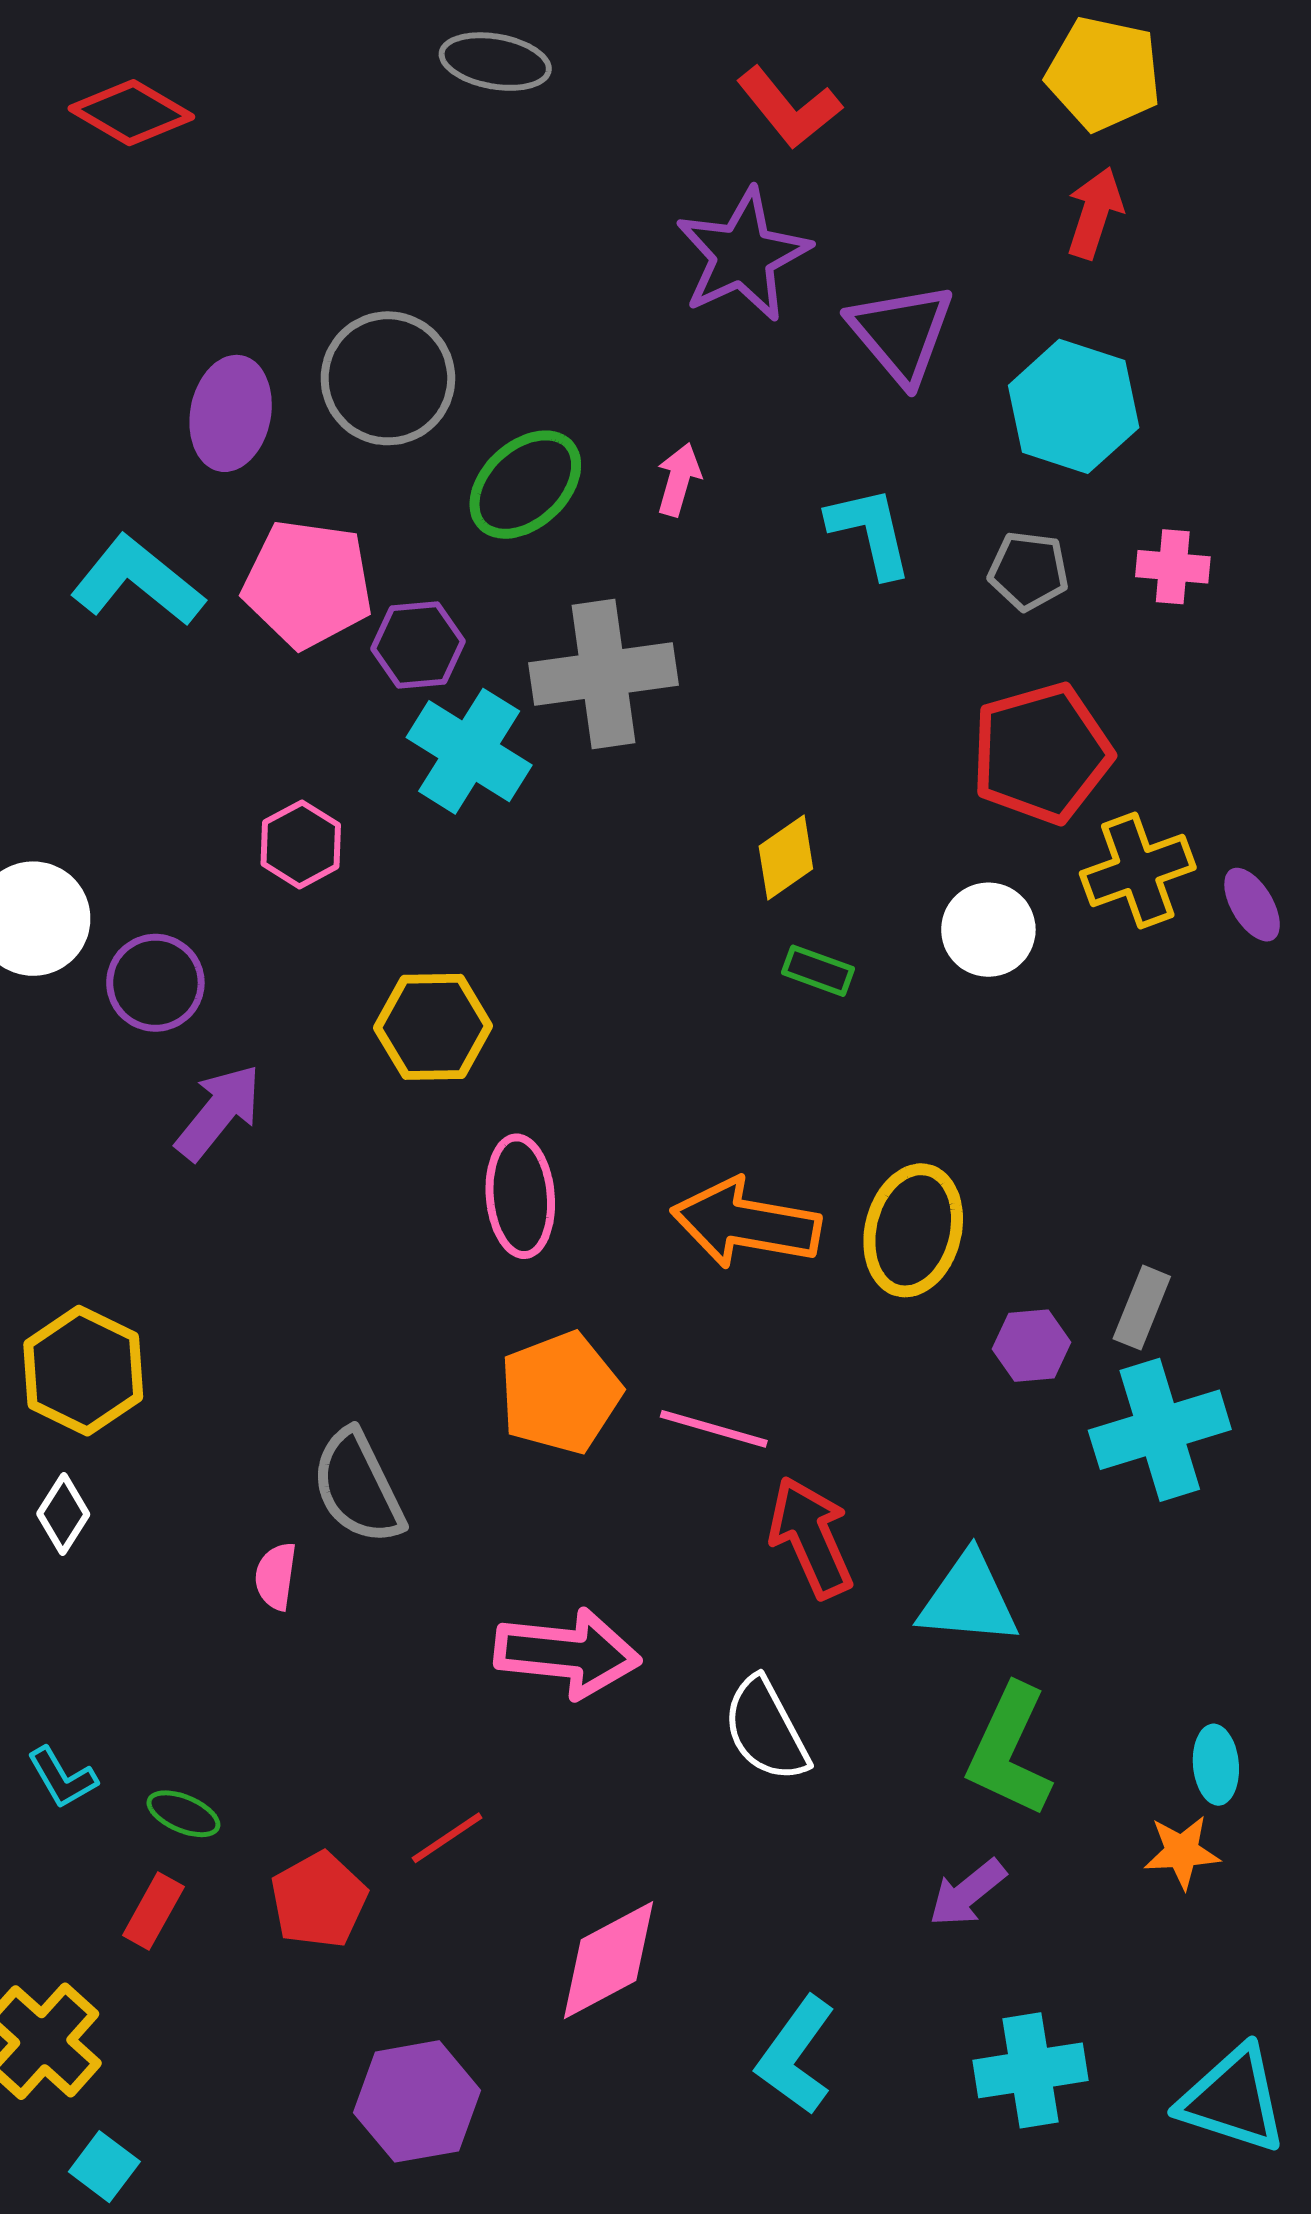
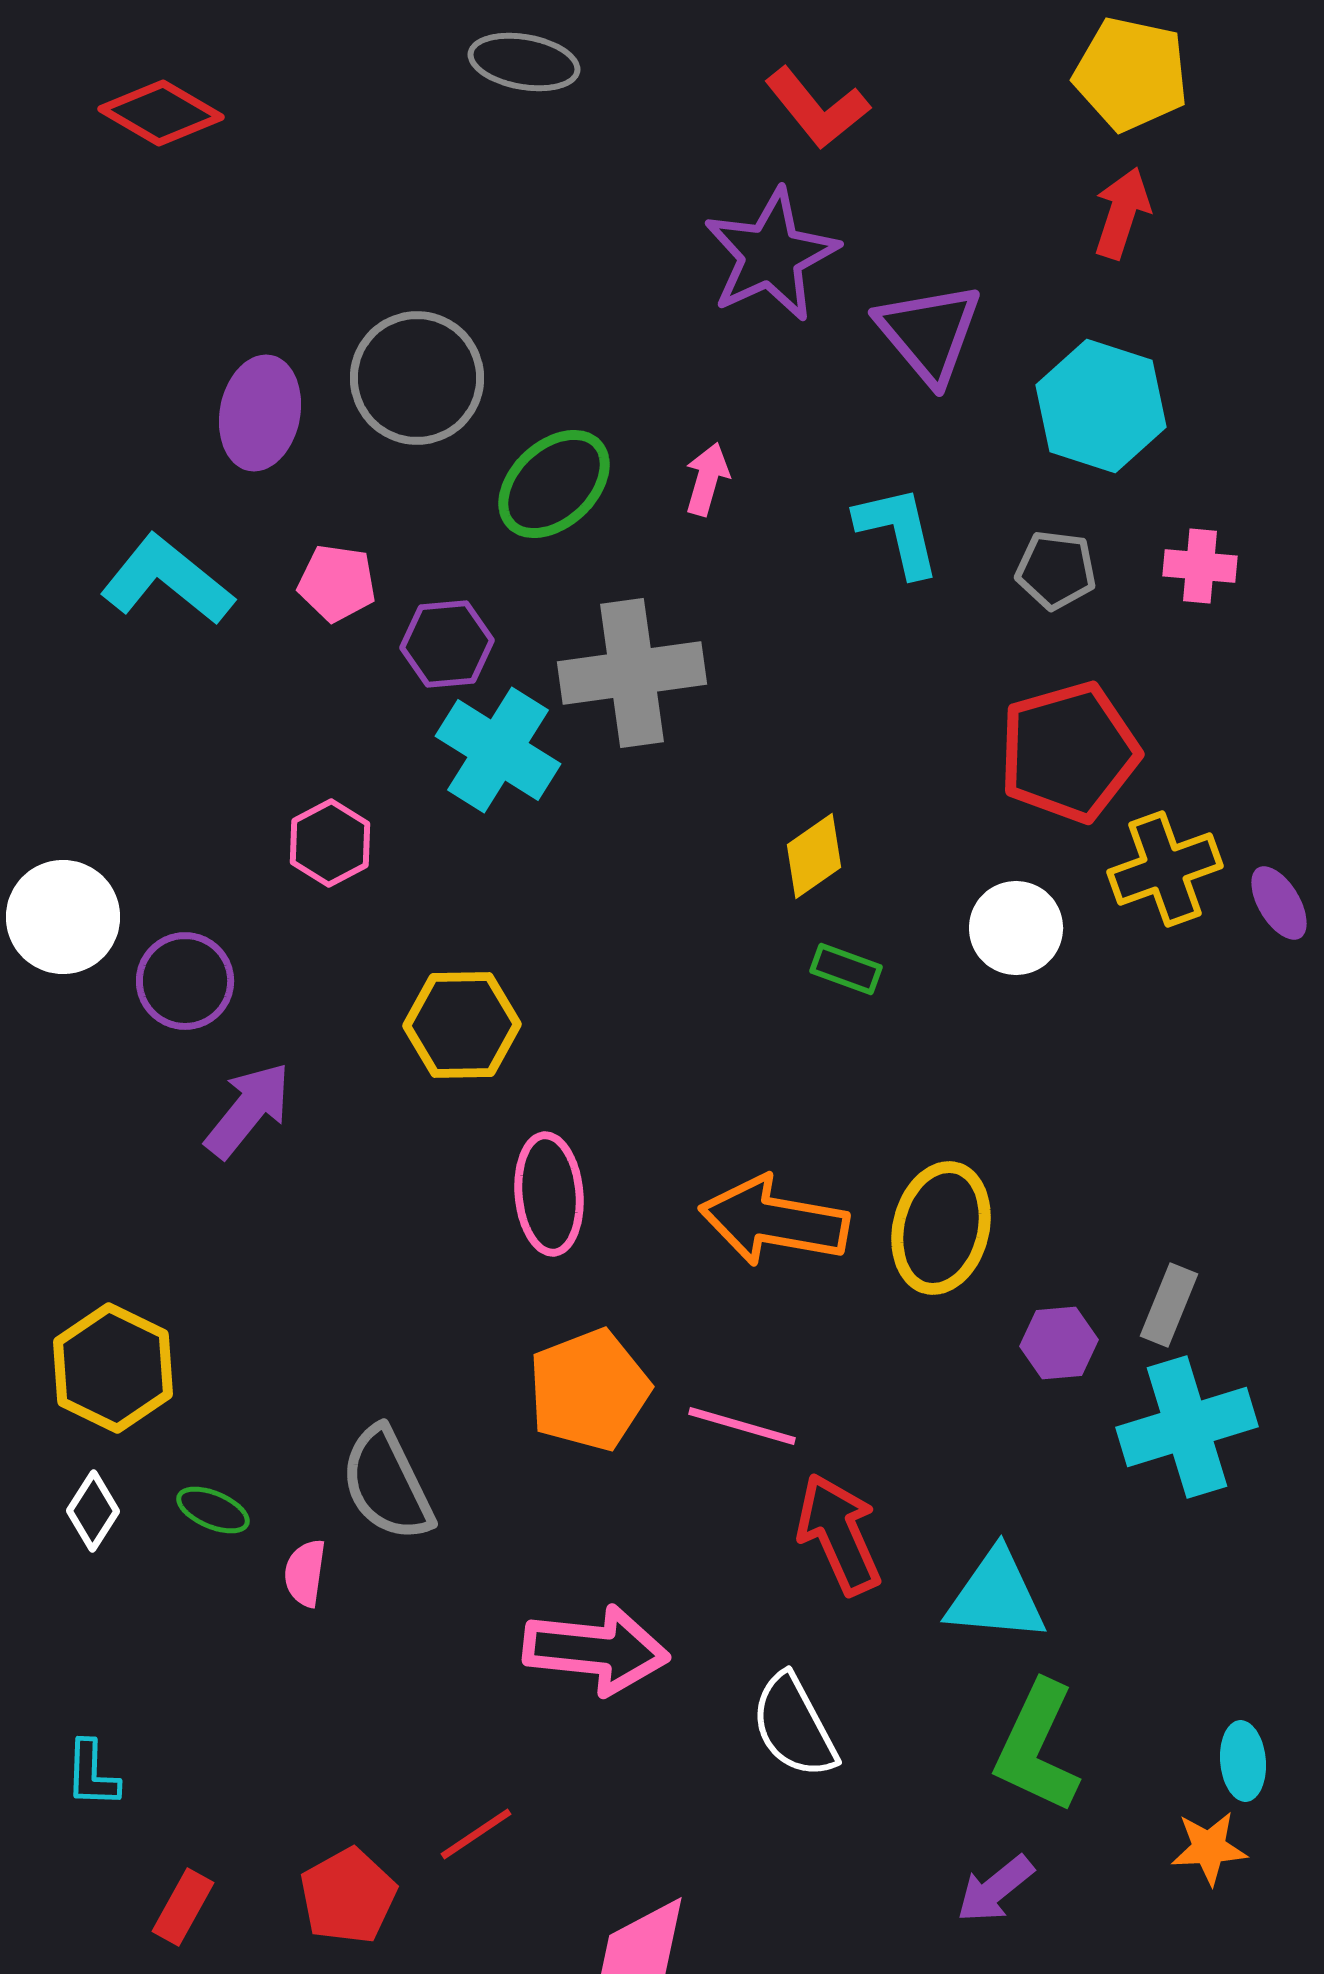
pink pentagon: (308, 584) -> (337, 583), size x0.6
cyan L-shape: (62, 1778) -> (92, 1774), turned 32
green ellipse: (183, 1814) -> (213, 1510), moved

